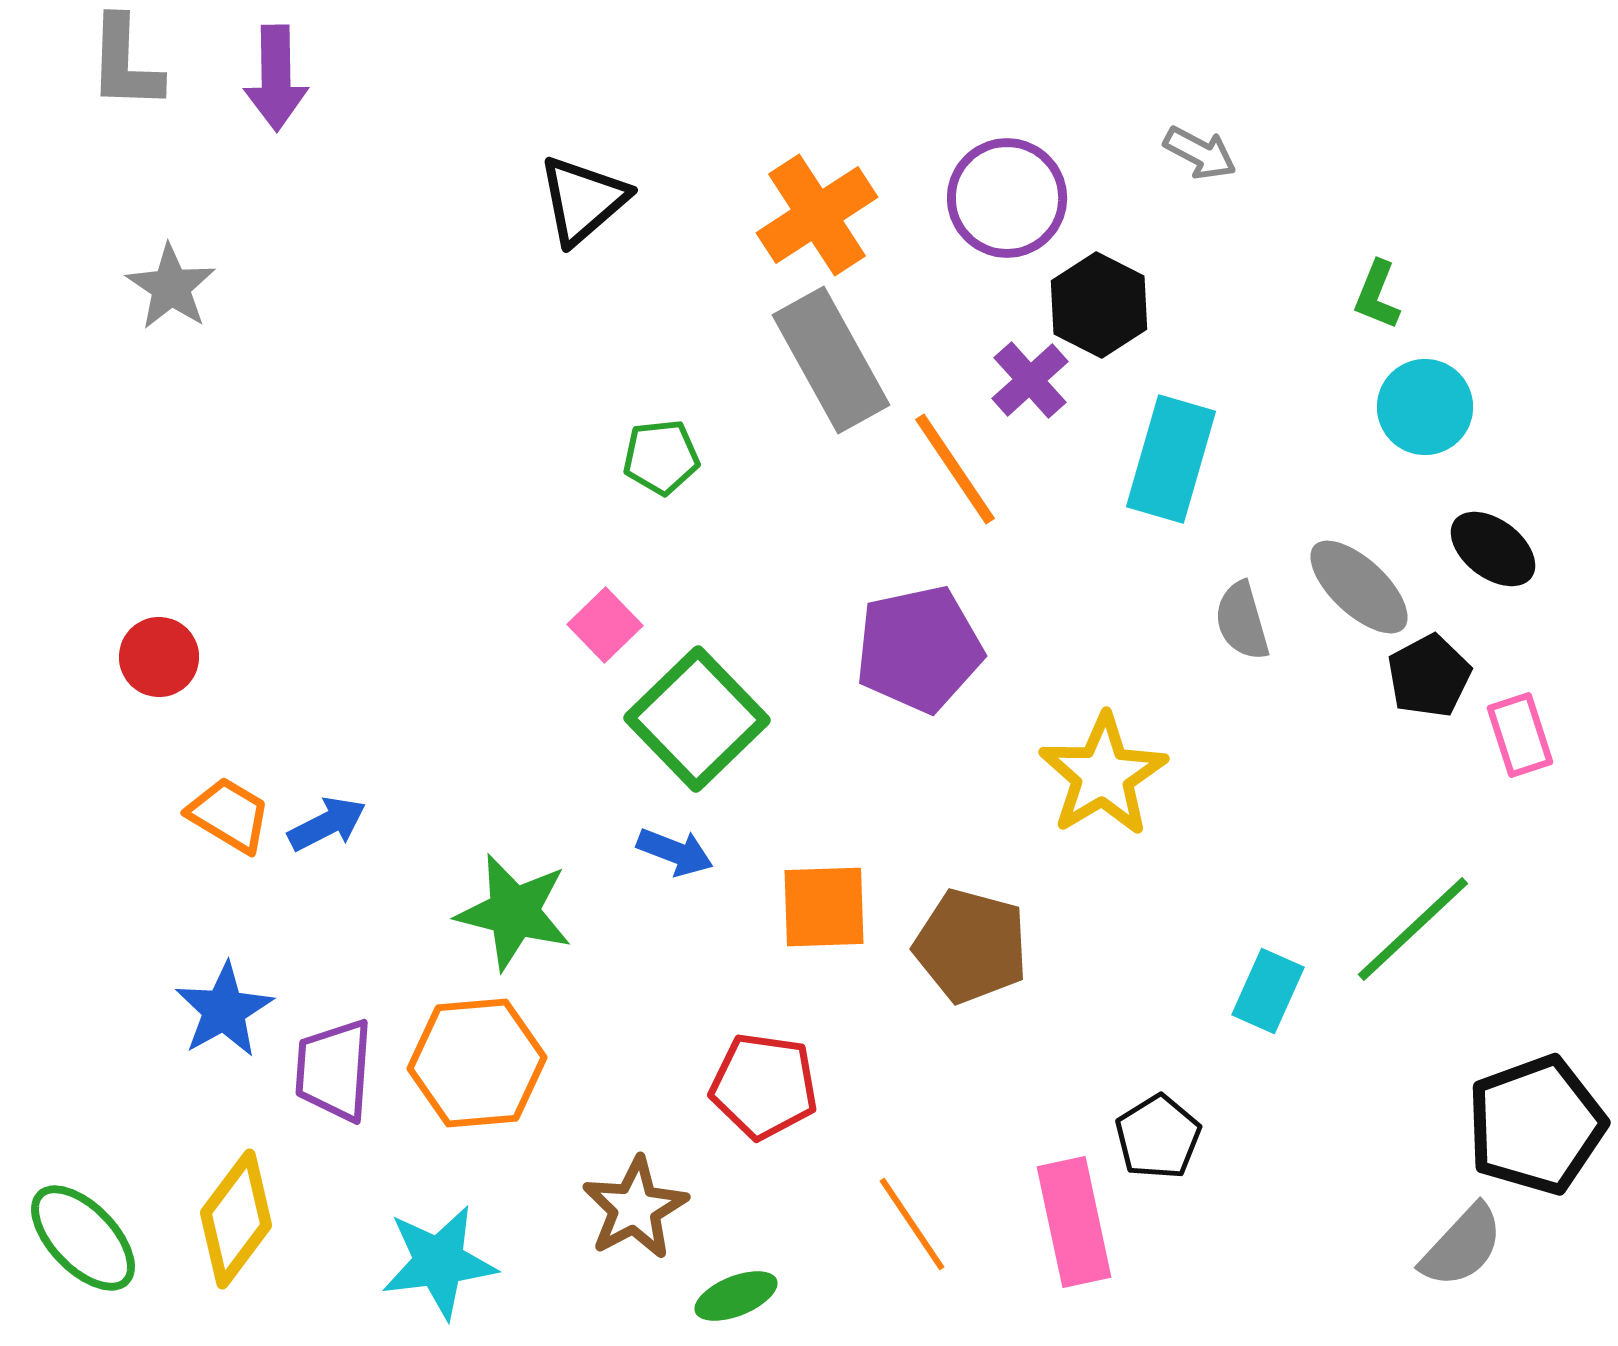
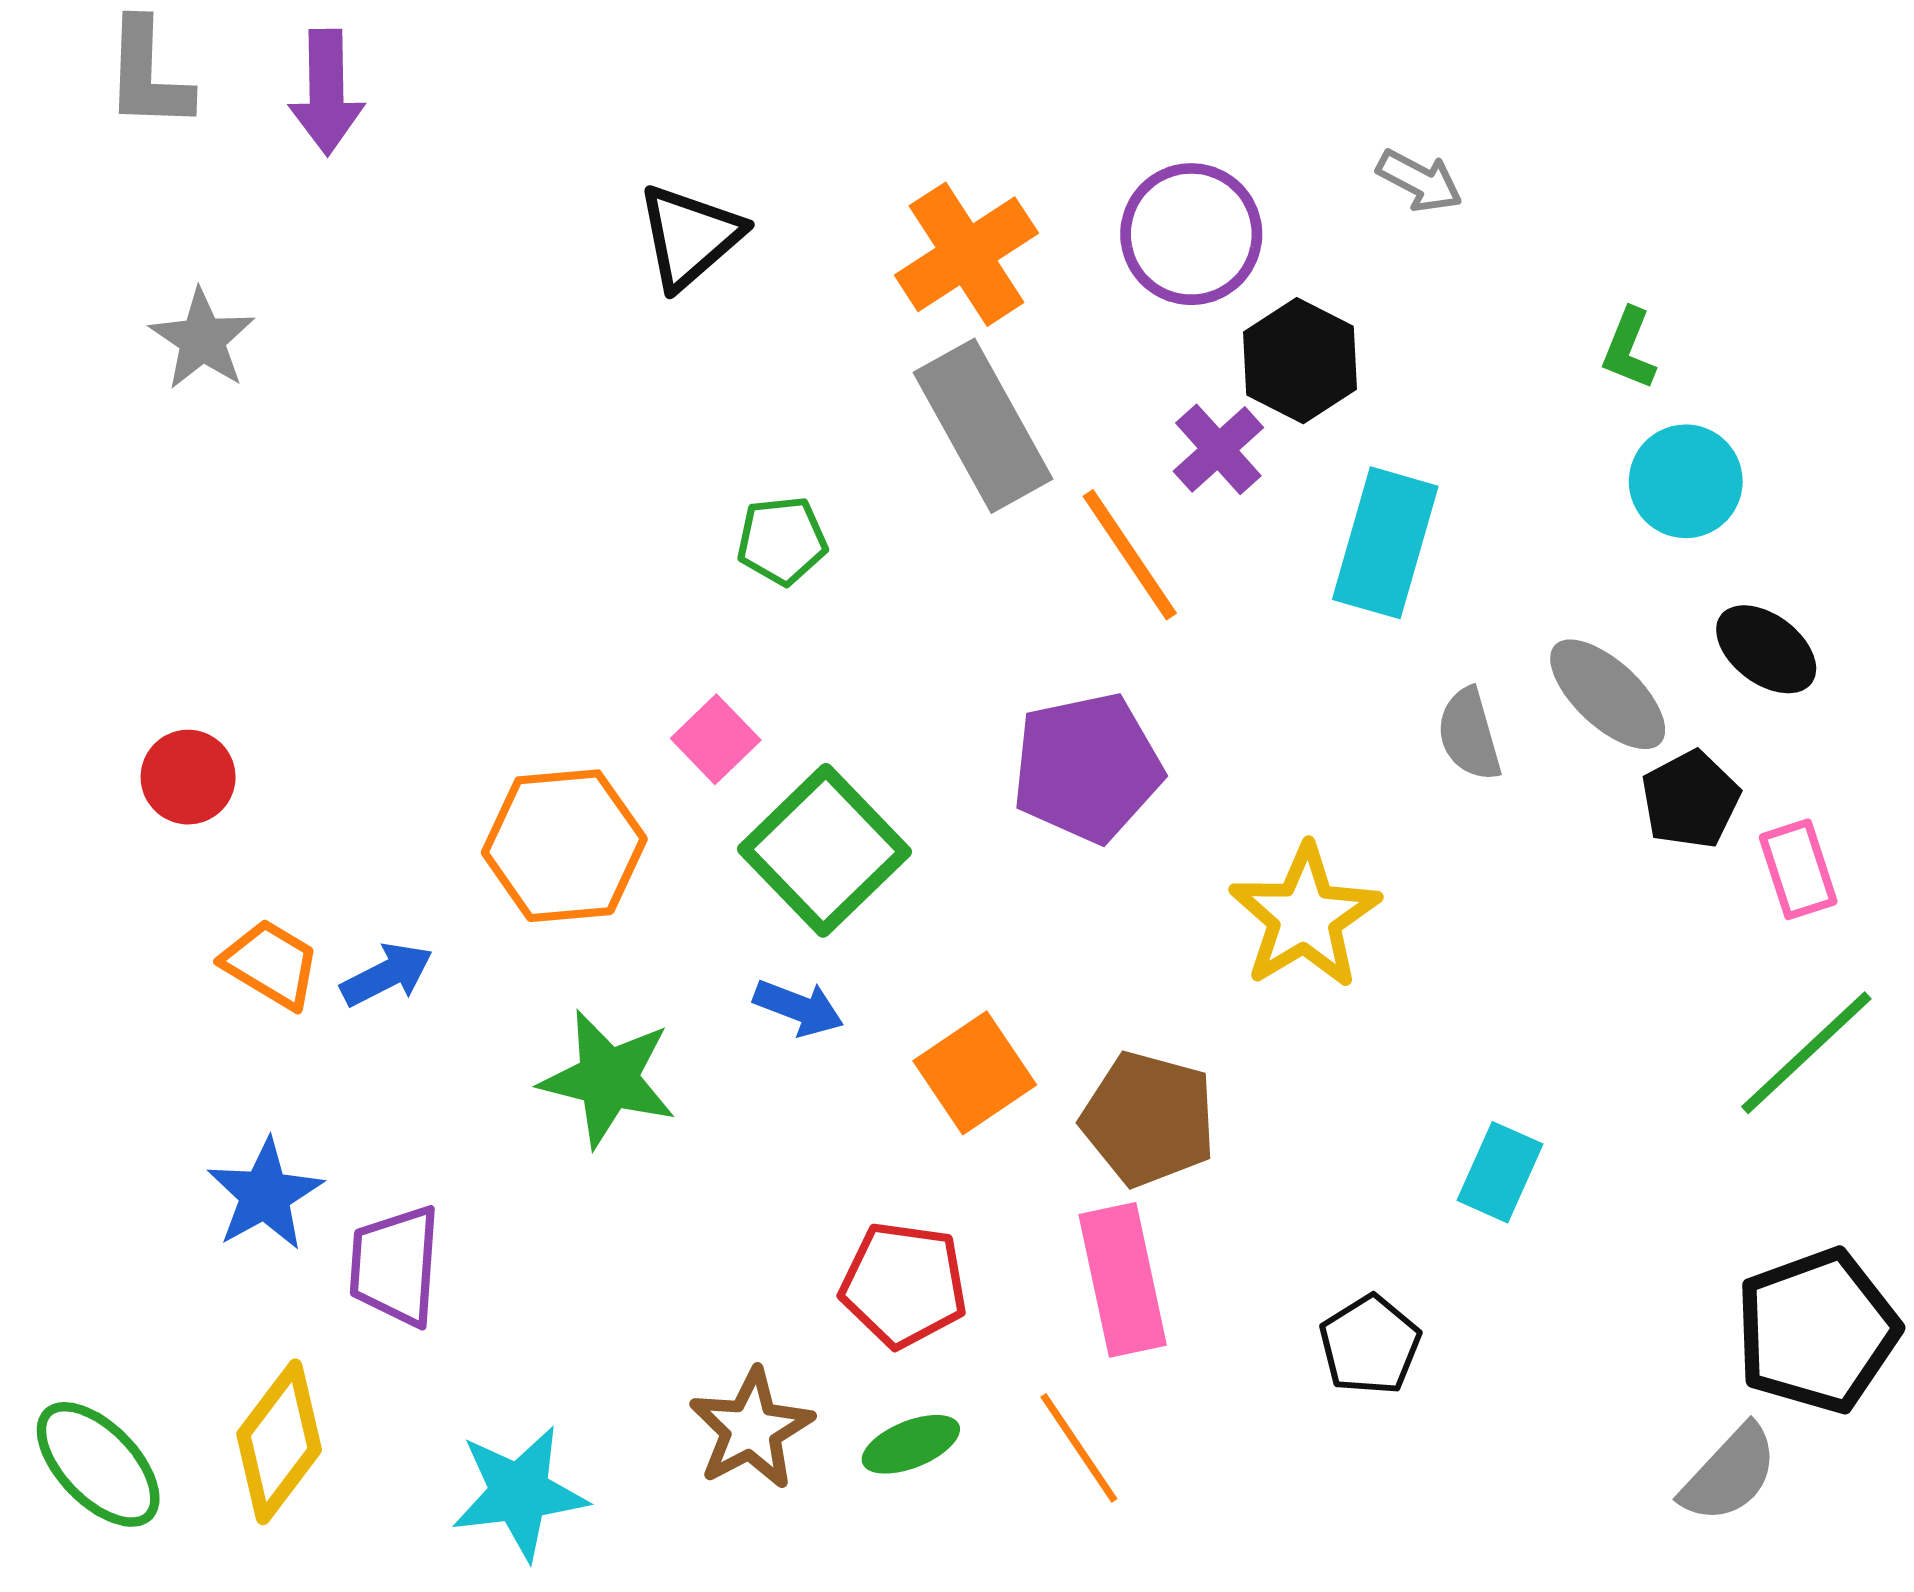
orange square: (824, 907) -> (975, 1073), turned -32
green line: (1413, 929) -> (1806, 1053), moved
orange hexagon: (477, 1063) -> (564, 846), moved
pink rectangle: (1074, 1222) -> (1123, 1280), moved
green ellipse: (736, 1296) -> (911, 1444), moved

